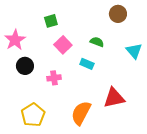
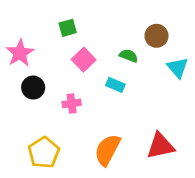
brown circle: (118, 14) -> (156, 36), moved
red triangle: (114, 98) -> (160, 146), moved

